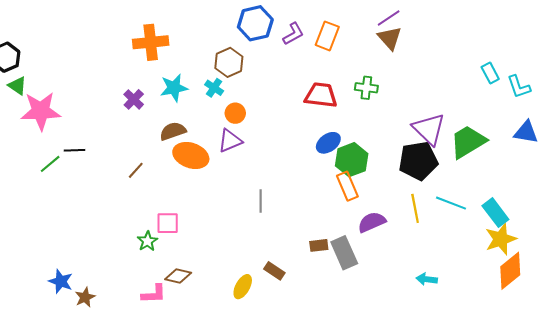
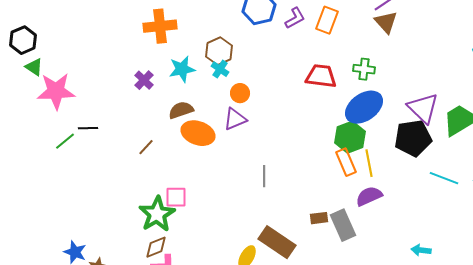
brown hexagon: (229, 62) -> (219, 51), moved
blue ellipse: (328, 143) -> (364, 107), moved, size x1.6
yellow line: (415, 208) -> (369, 163), moved
green star: (147, 241) -> (157, 214), size x1.8
brown rectangle: (274, 271) -> (277, 242), size x1.8
brown diamond: (178, 276) -> (156, 247), moved, turned -35

